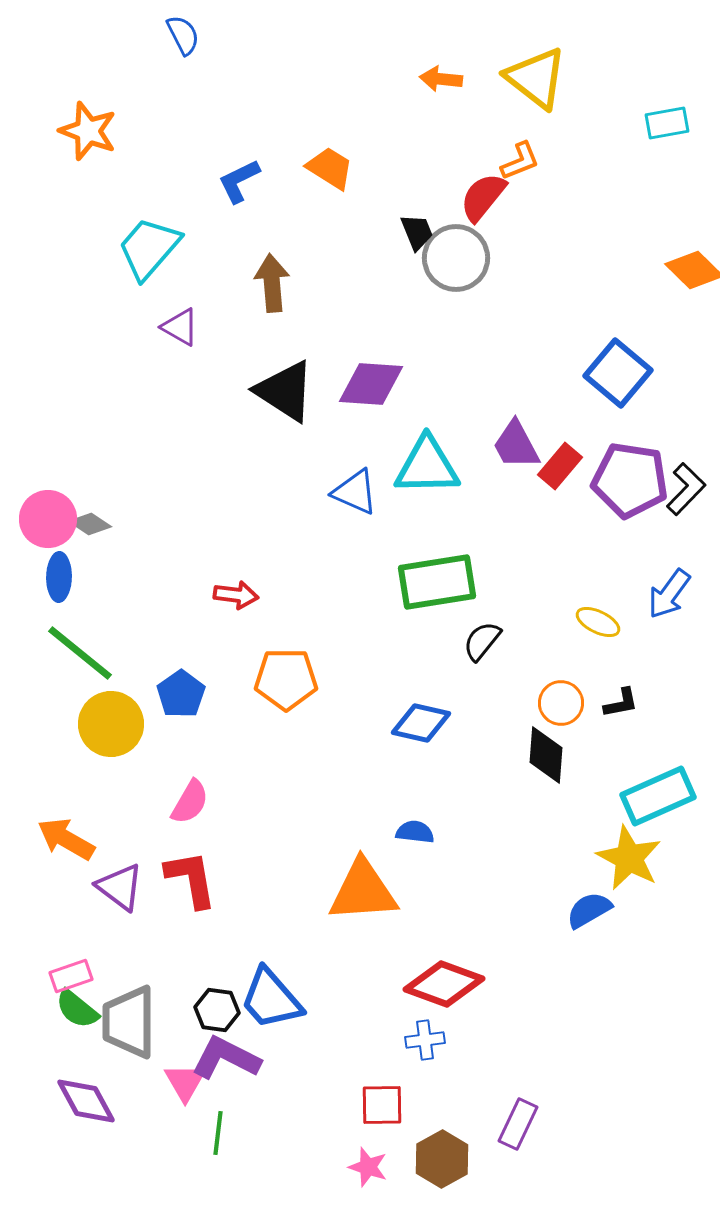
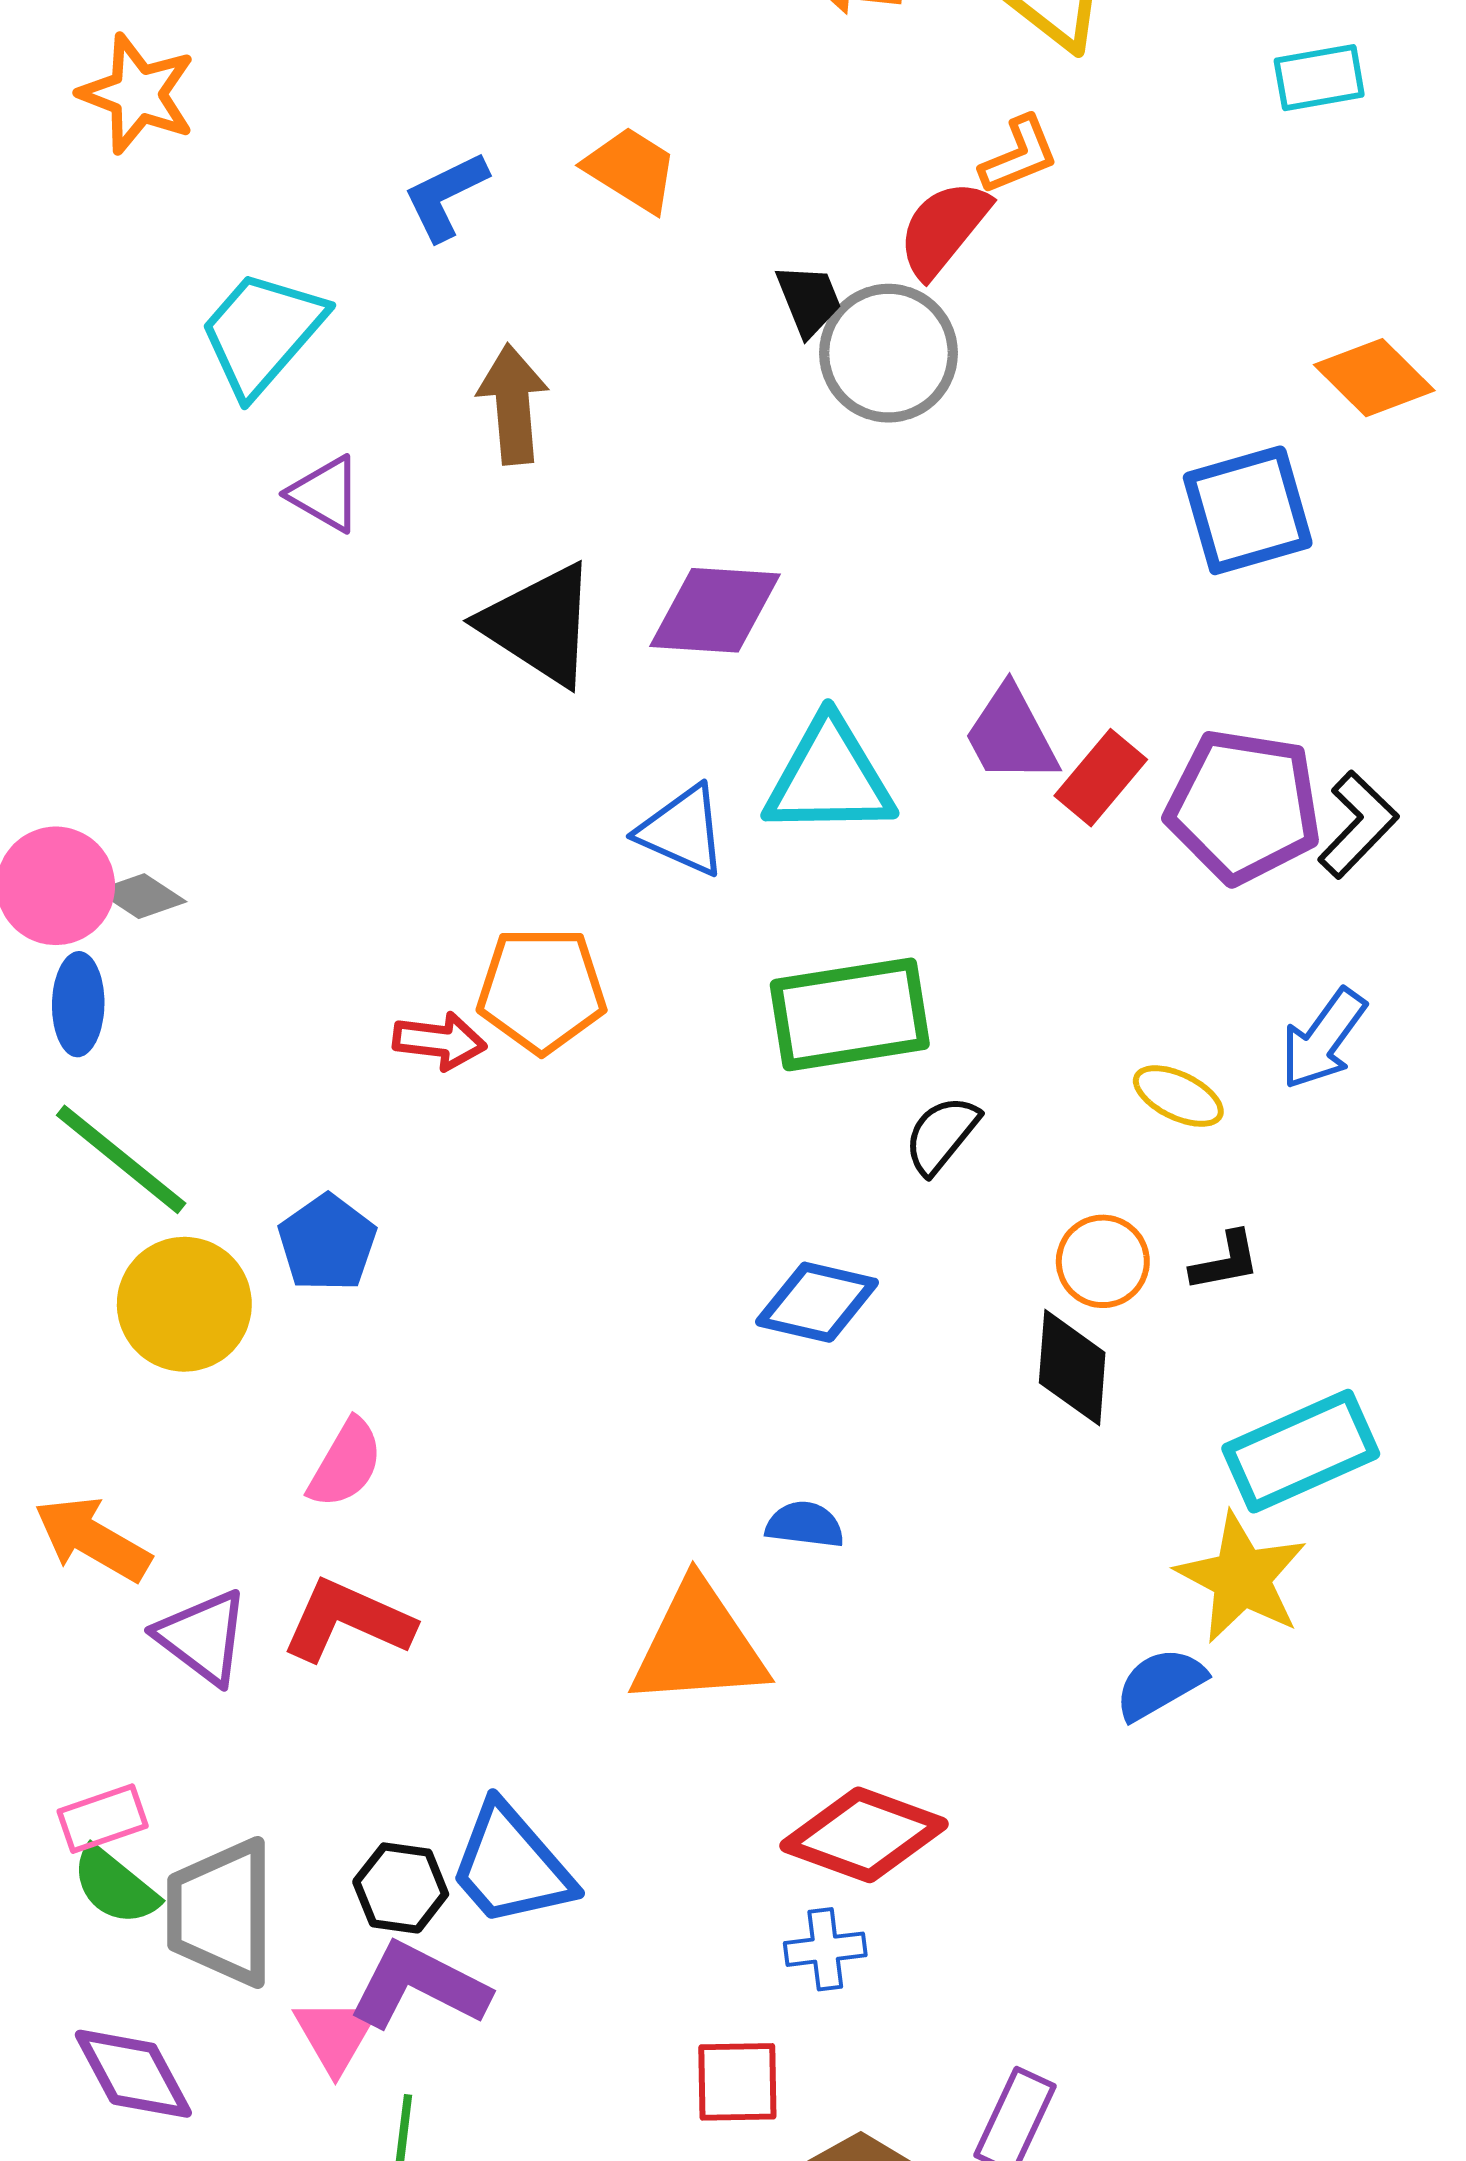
blue square: (618, 373) -> (1248, 510), moved, turned 34
orange pentagon: (286, 679) -> (542, 990), moved
red L-shape: (191, 879) -> (348, 1621), turned -56

